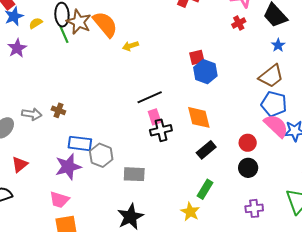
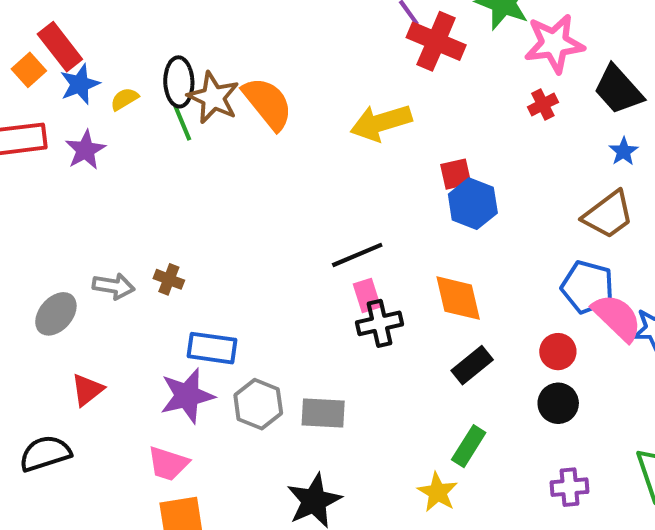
yellow arrow: (130, 46) -> (381, 123), moved, size x1.8
blue pentagon: (274, 104) -> (588, 287), moved
gray hexagon: (101, 155) -> (258, 404), moved

